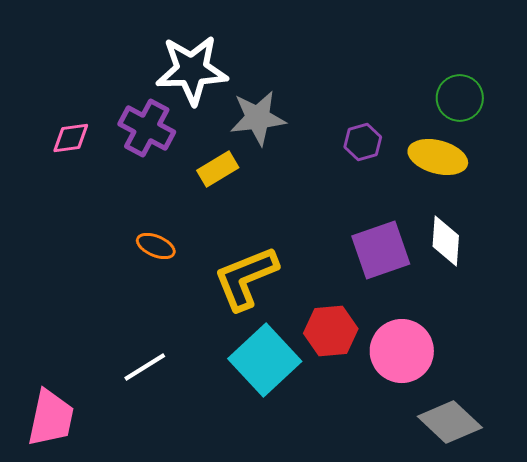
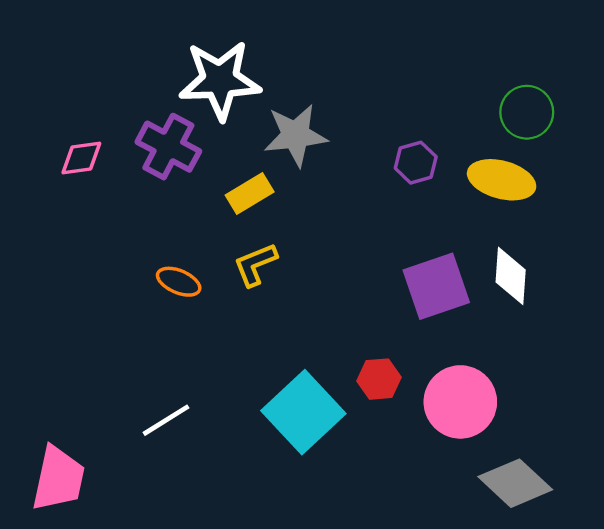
yellow L-shape: (246, 278) -> (255, 264), moved, size x0.6
red hexagon: (331, 331) -> (379, 379), size x0.7

